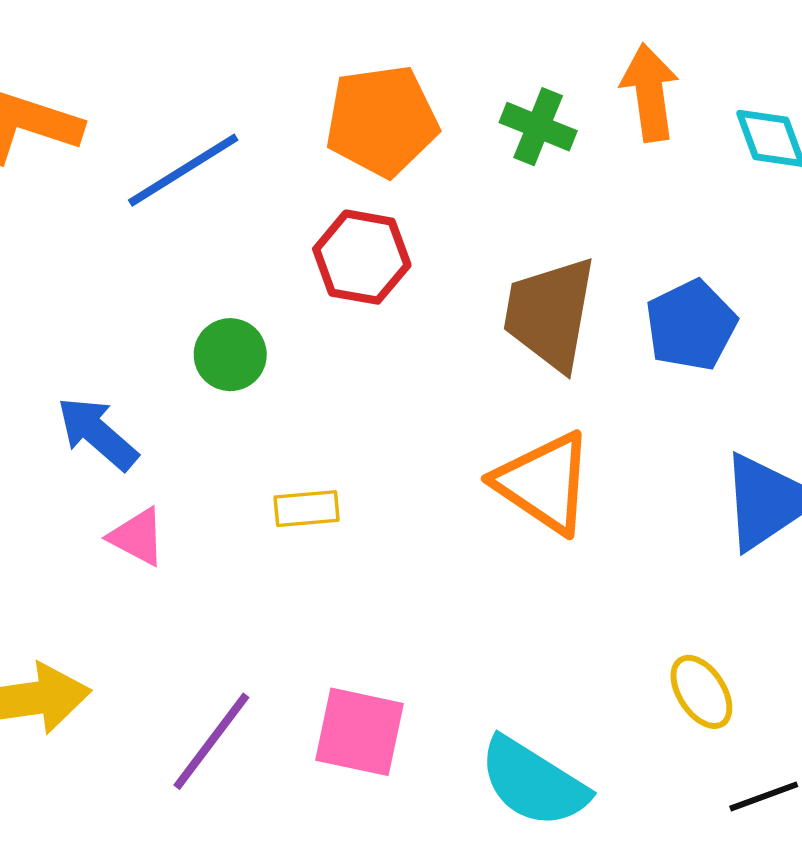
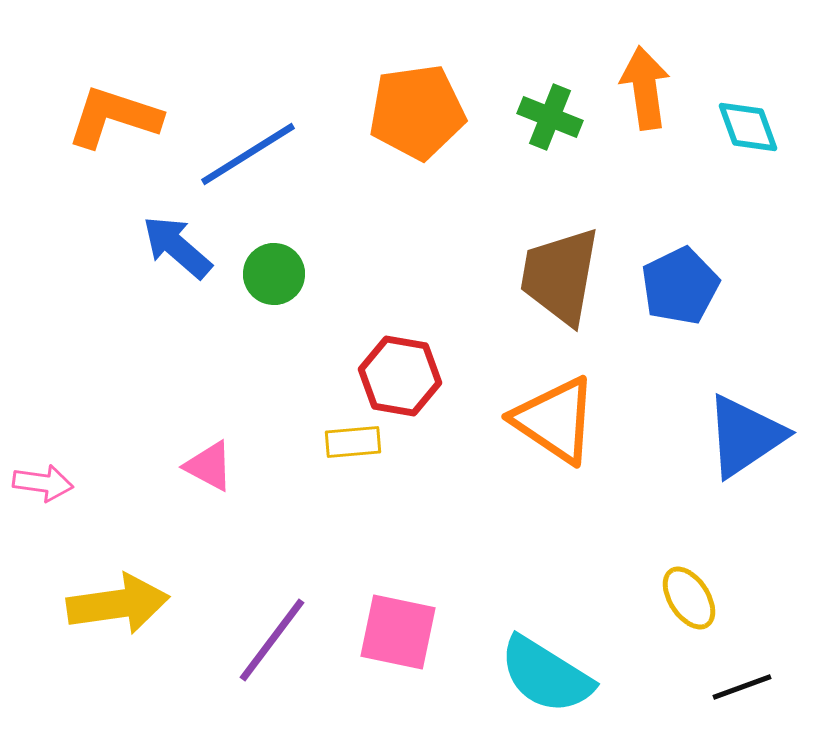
red hexagon: (362, 257) -> (400, 376), moved
green circle: (230, 355) -> (274, 274), moved
blue arrow: (97, 433) -> (177, 247), moved

